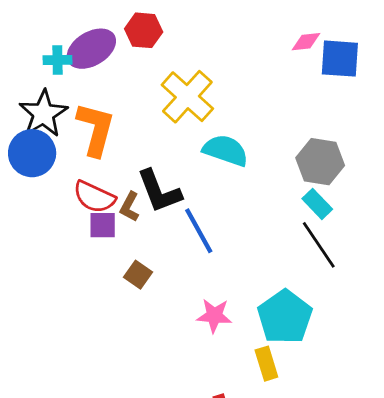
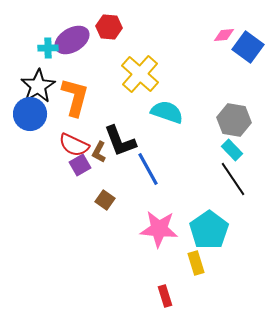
blue square: (340, 59) -> (248, 47), turned 32
purple square: (103, 225) -> (80, 165), turned -30
pink star: (214, 316) -> (159, 229), size x1.5

